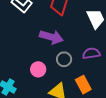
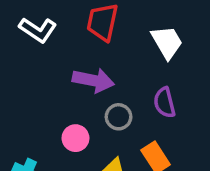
purple semicircle: (91, 53) -> (165, 103), turned -90

